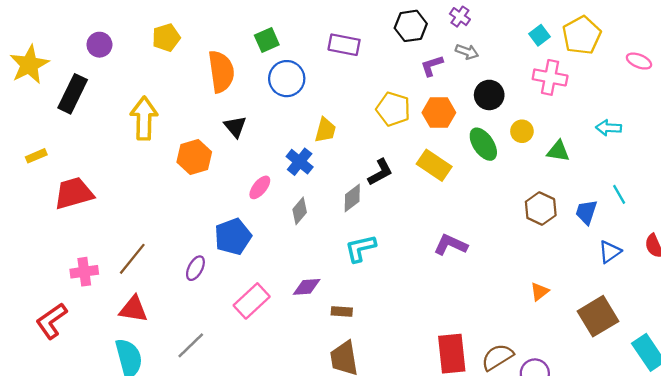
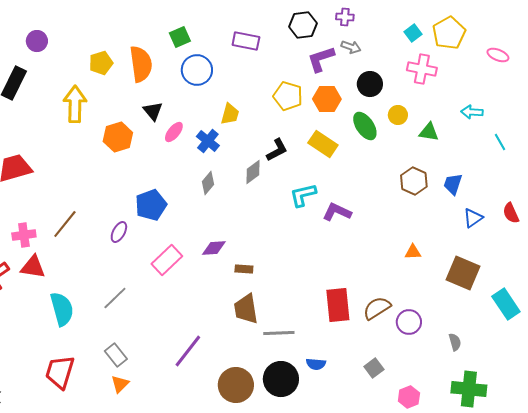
purple cross: (460, 17) -> (345, 17), turned -30
yellow pentagon: (166, 38) -> (101, 63), moved
purple L-shape: (432, 66) -> (321, 59), size x1.4
pink ellipse: (260, 187) -> (174, 132), moved
cyan line: (619, 194) -> (500, 142), moved
cyan L-shape: (360, 248) -> (303, 195), moved
orange triangle: (540, 292) -> (413, 252), turned 36
red triangle: (133, 309) -> (33, 267), moved
brown square: (598, 316) -> (463, 273), turned -36

